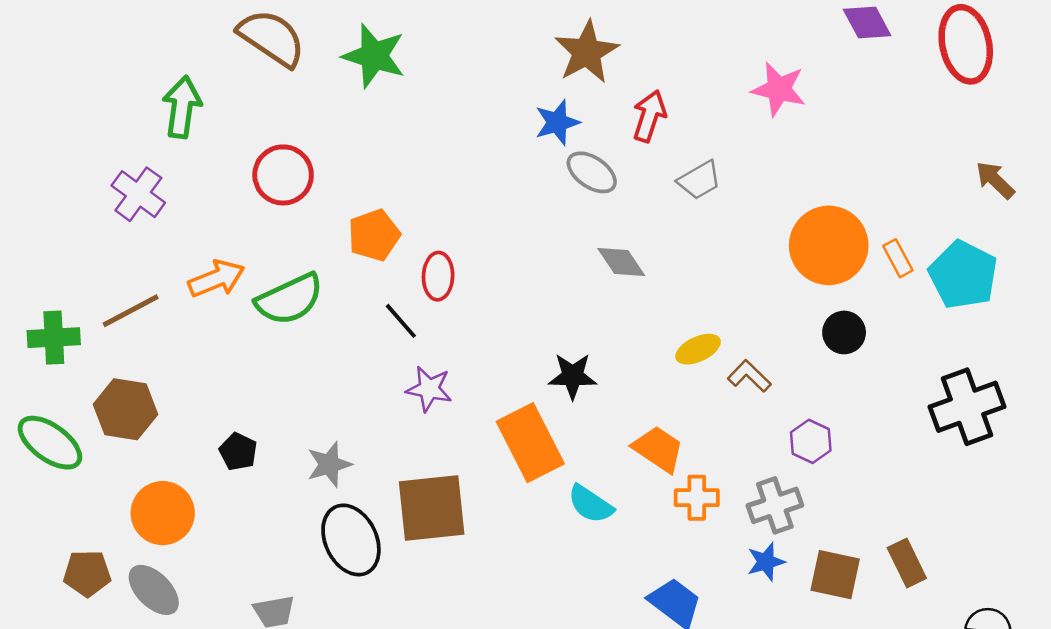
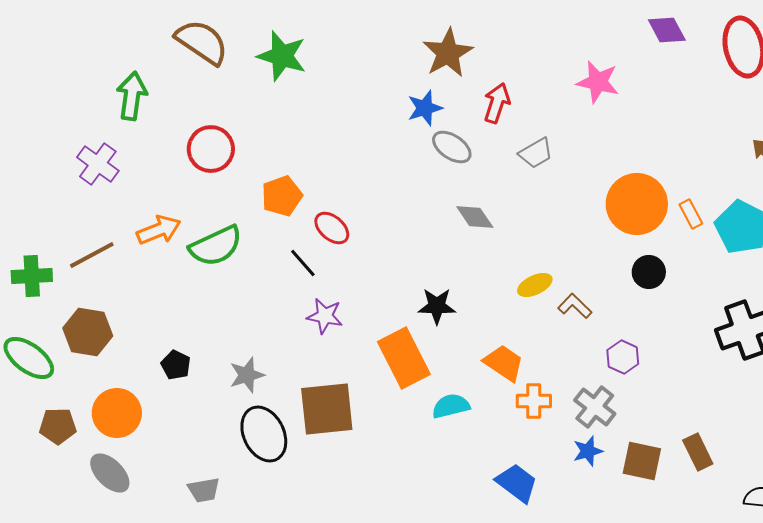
red ellipse: (438, 276) -> (332, 228), turned -51
cyan semicircle: (590, 504) -> (451, 406), turned 132
gray cross: (775, 505) -> (595, 407), turned -33
brown pentagon: (87, 573) -> (58, 426), moved

